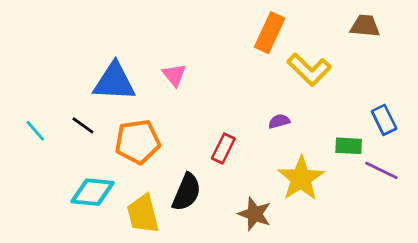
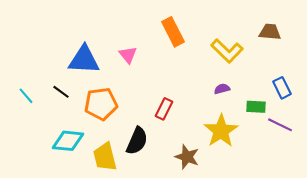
brown trapezoid: (365, 26) -> (270, 32), moved
orange rectangle: (270, 33) -> (173, 32), moved, turned -52
purple semicircle: (279, 121) -> (222, 89), moved

